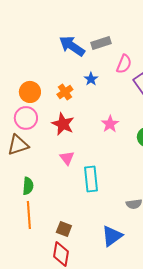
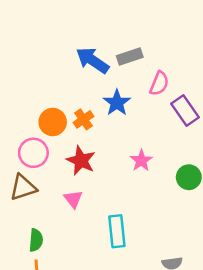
blue star: (91, 79) -> (117, 103), size x1.5
orange circle: (30, 92) -> (53, 122), moved
pink triangle: (67, 158) -> (73, 199), moved

